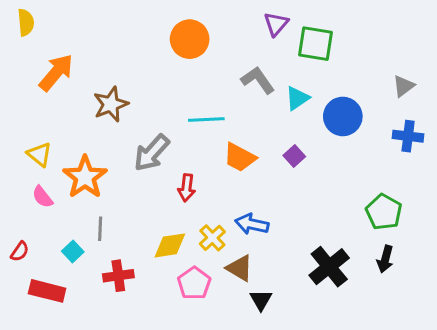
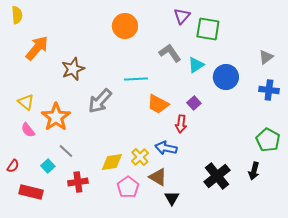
red arrow: (187, 188) -> (181, 124), moved
green pentagon: (384, 212) -> (268, 140), moved
gray line: (100, 229) -> (66, 151), turned -49

